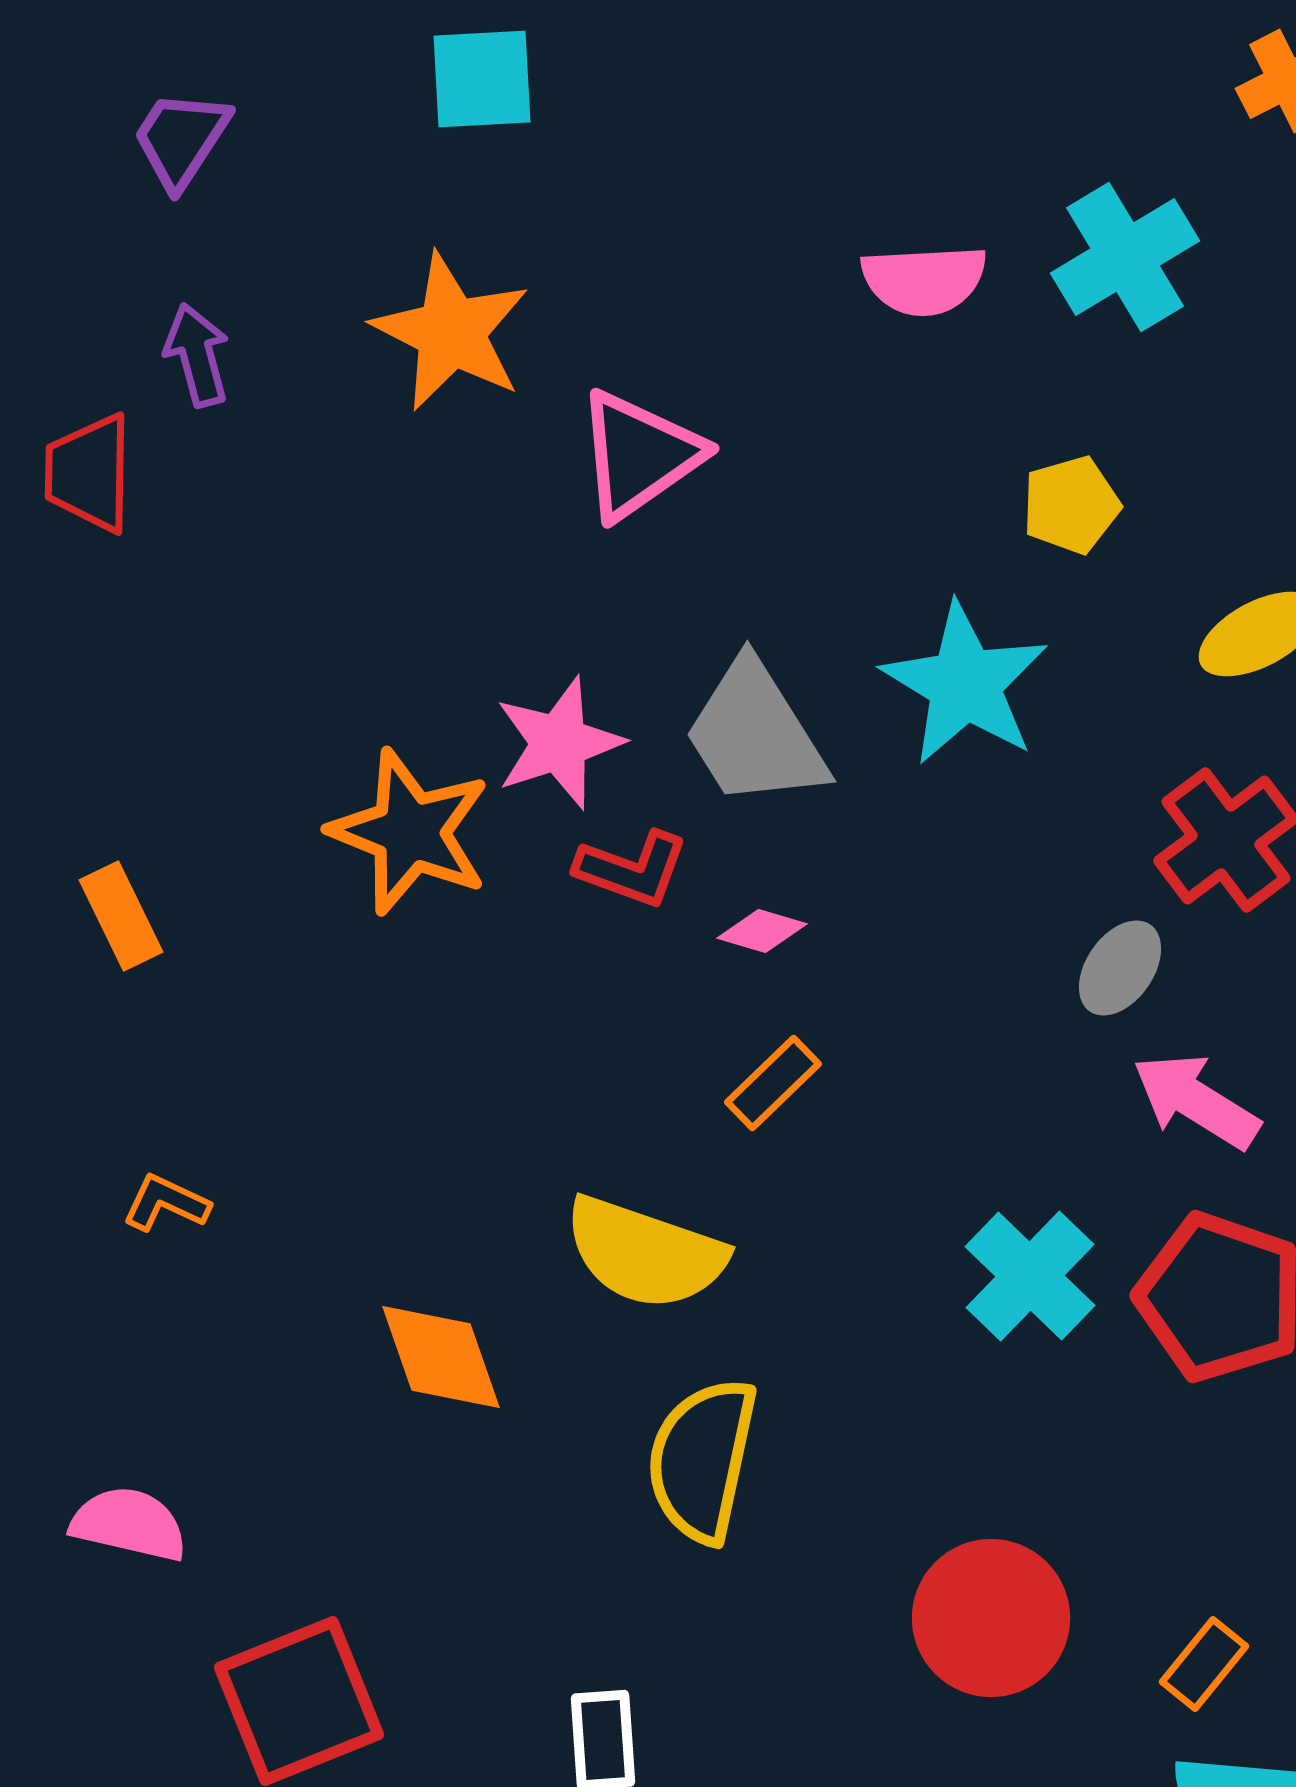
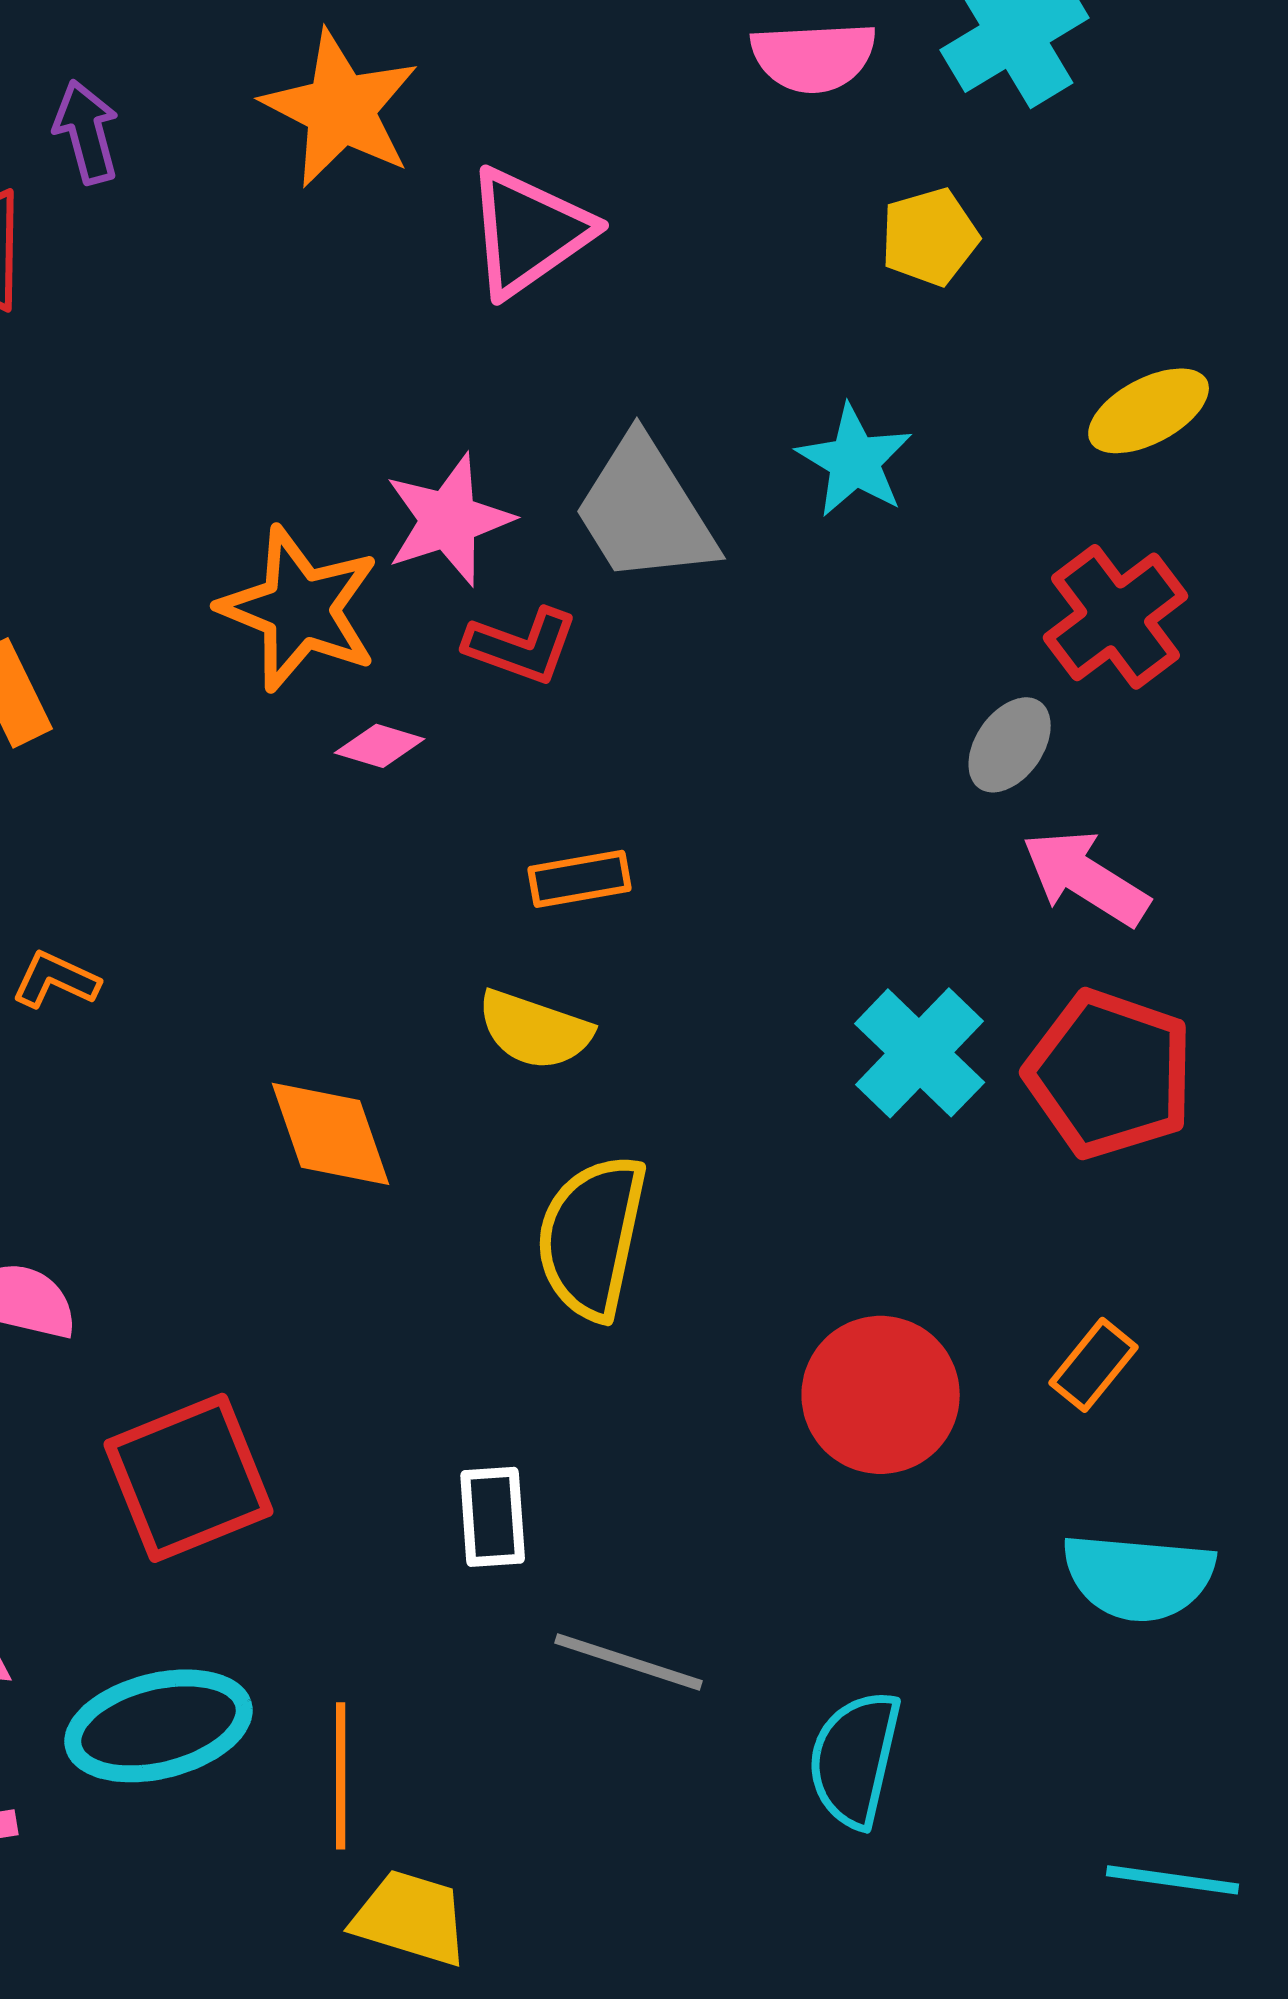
yellow pentagon: (1071, 505) -> (930, 237), moved
cyan star: (965, 684) -> (855, 461), size x0.7
pink diamond: (762, 931) -> (380, 746), moved
orange rectangle: (773, 1083) -> (580, 879), moved, turned 34
yellow semicircle: (645, 1253) -> (535, 1030), size x0.7
orange rectangle: (1204, 1664) -> (1094, 1365), moved

